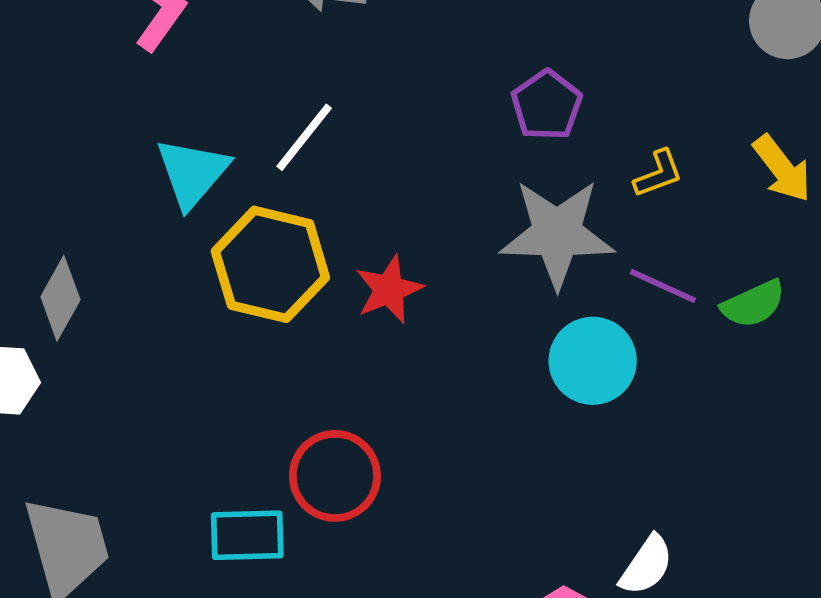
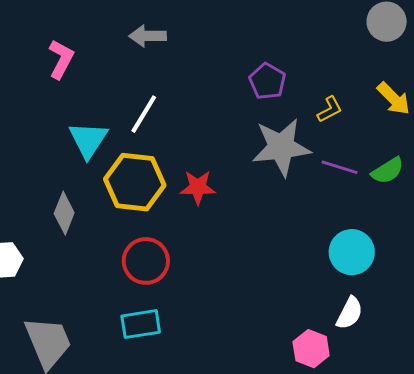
red star: (389, 289) -> (198, 187), turned 30
gray diamond: (60, 298) -> (64, 213), moved
cyan circle: (593, 361) -> (352, 252), moved
red circle: (335, 476) -> (146, 261), moved

